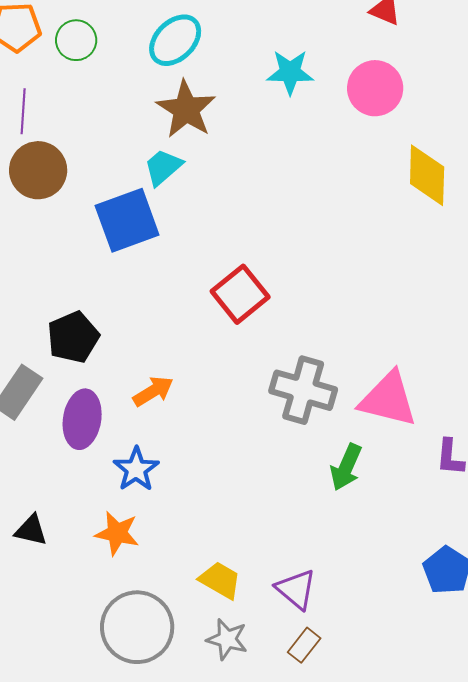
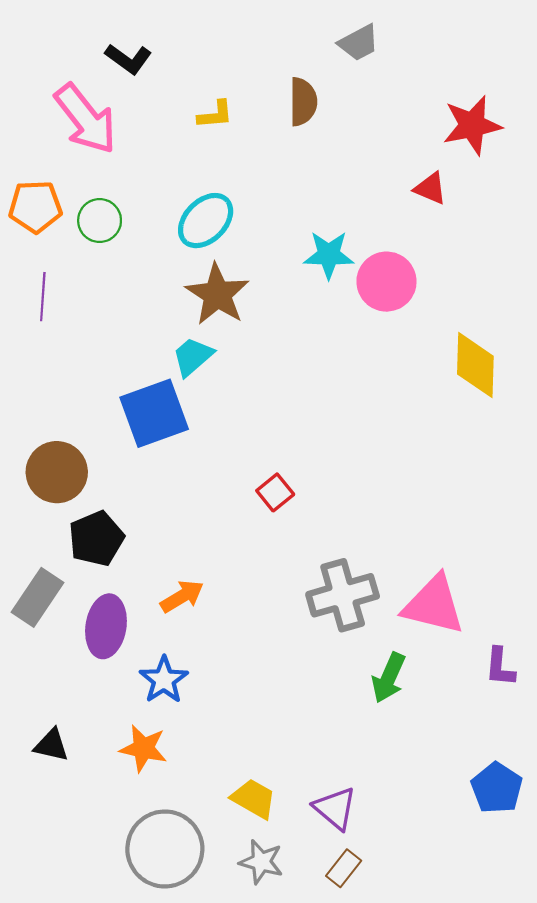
pink circle: (375, 88) -> (386, 282), moved
brown circle: (38, 170) -> (57, 472), moved
red square: (240, 294) -> (275, 492), size x0.6
gray cross: (303, 390) -> (343, 595), turned -32

